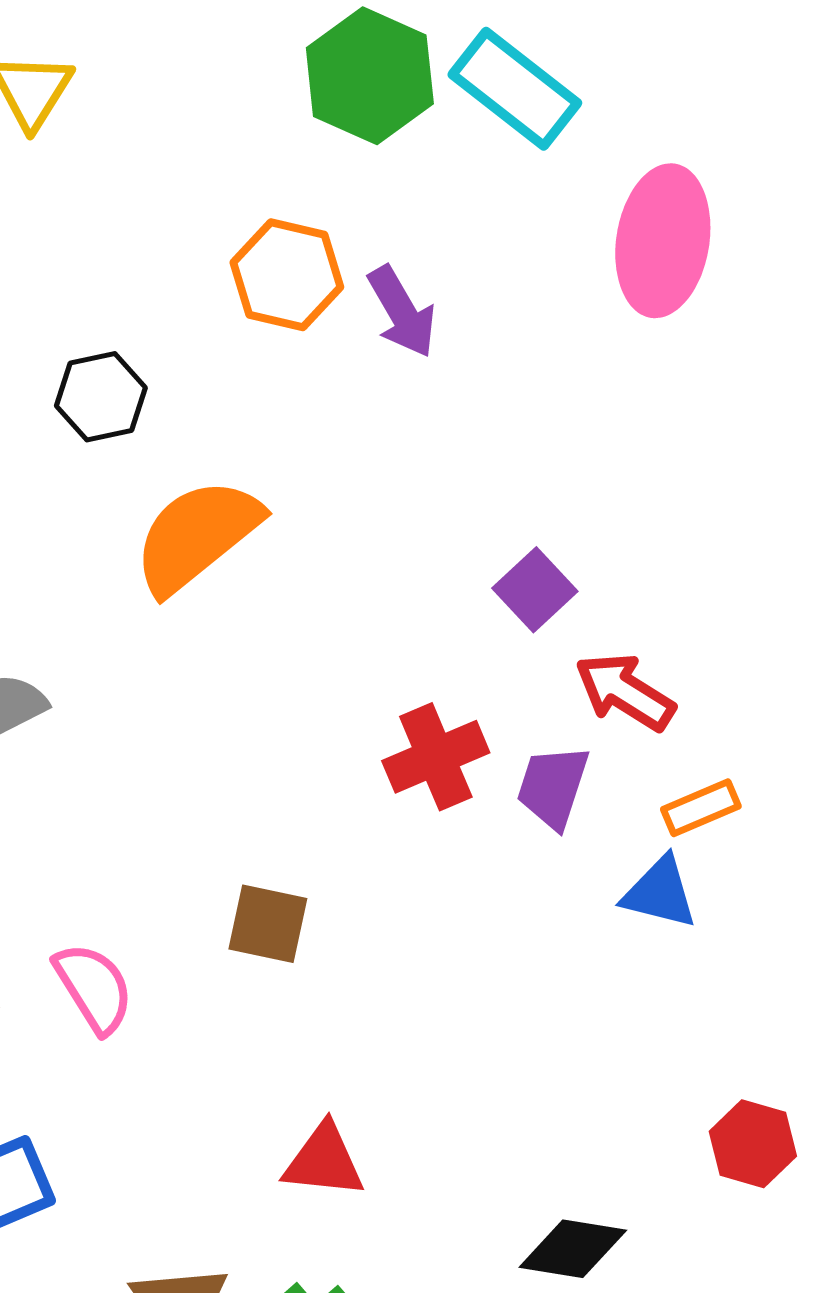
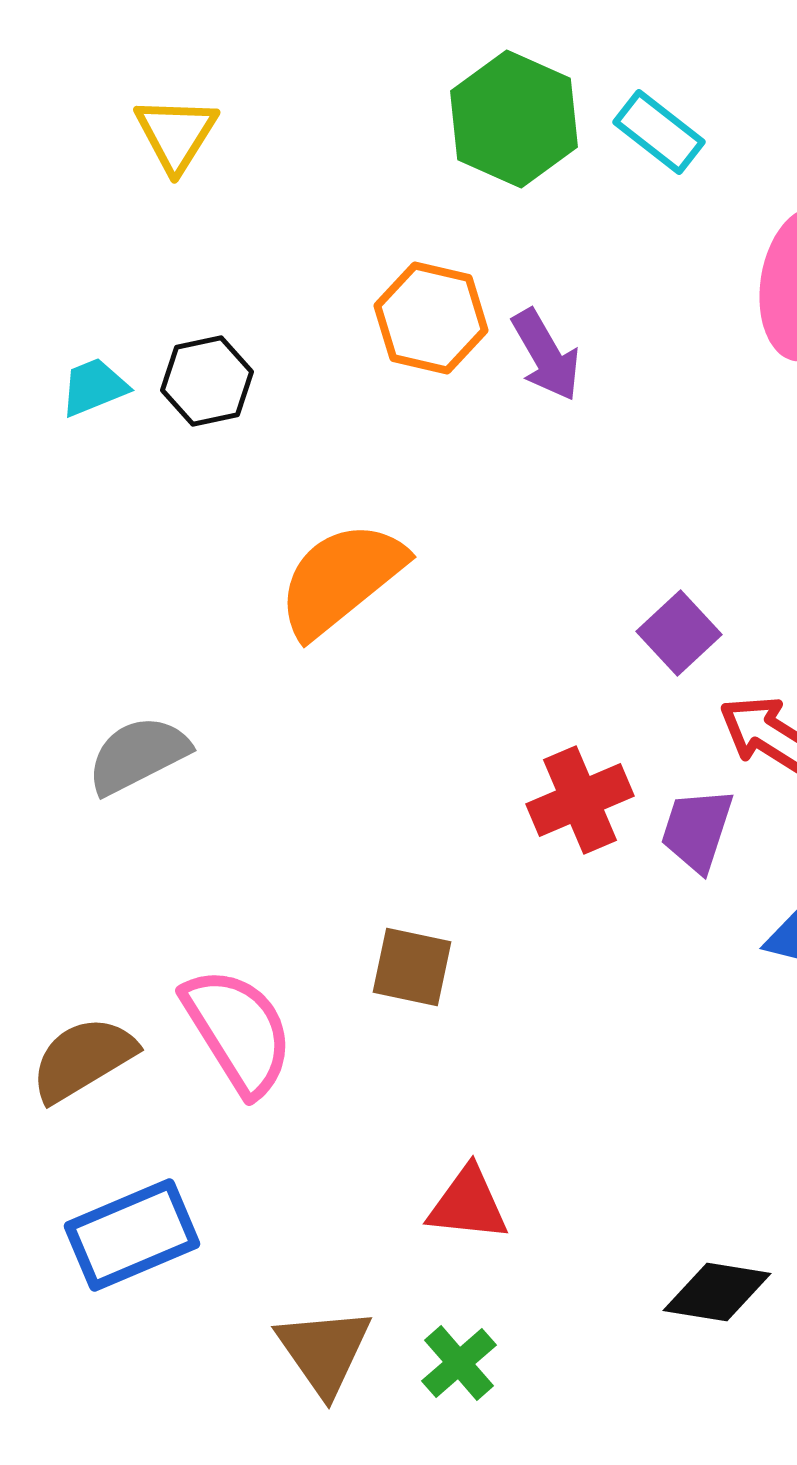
cyan rectangle: (515, 89) -> (659, 132), size x0.7
black hexagon: (101, 397) -> (207, 381), moved
pink semicircle: (94, 988) -> (238, 1031), size x1.4

